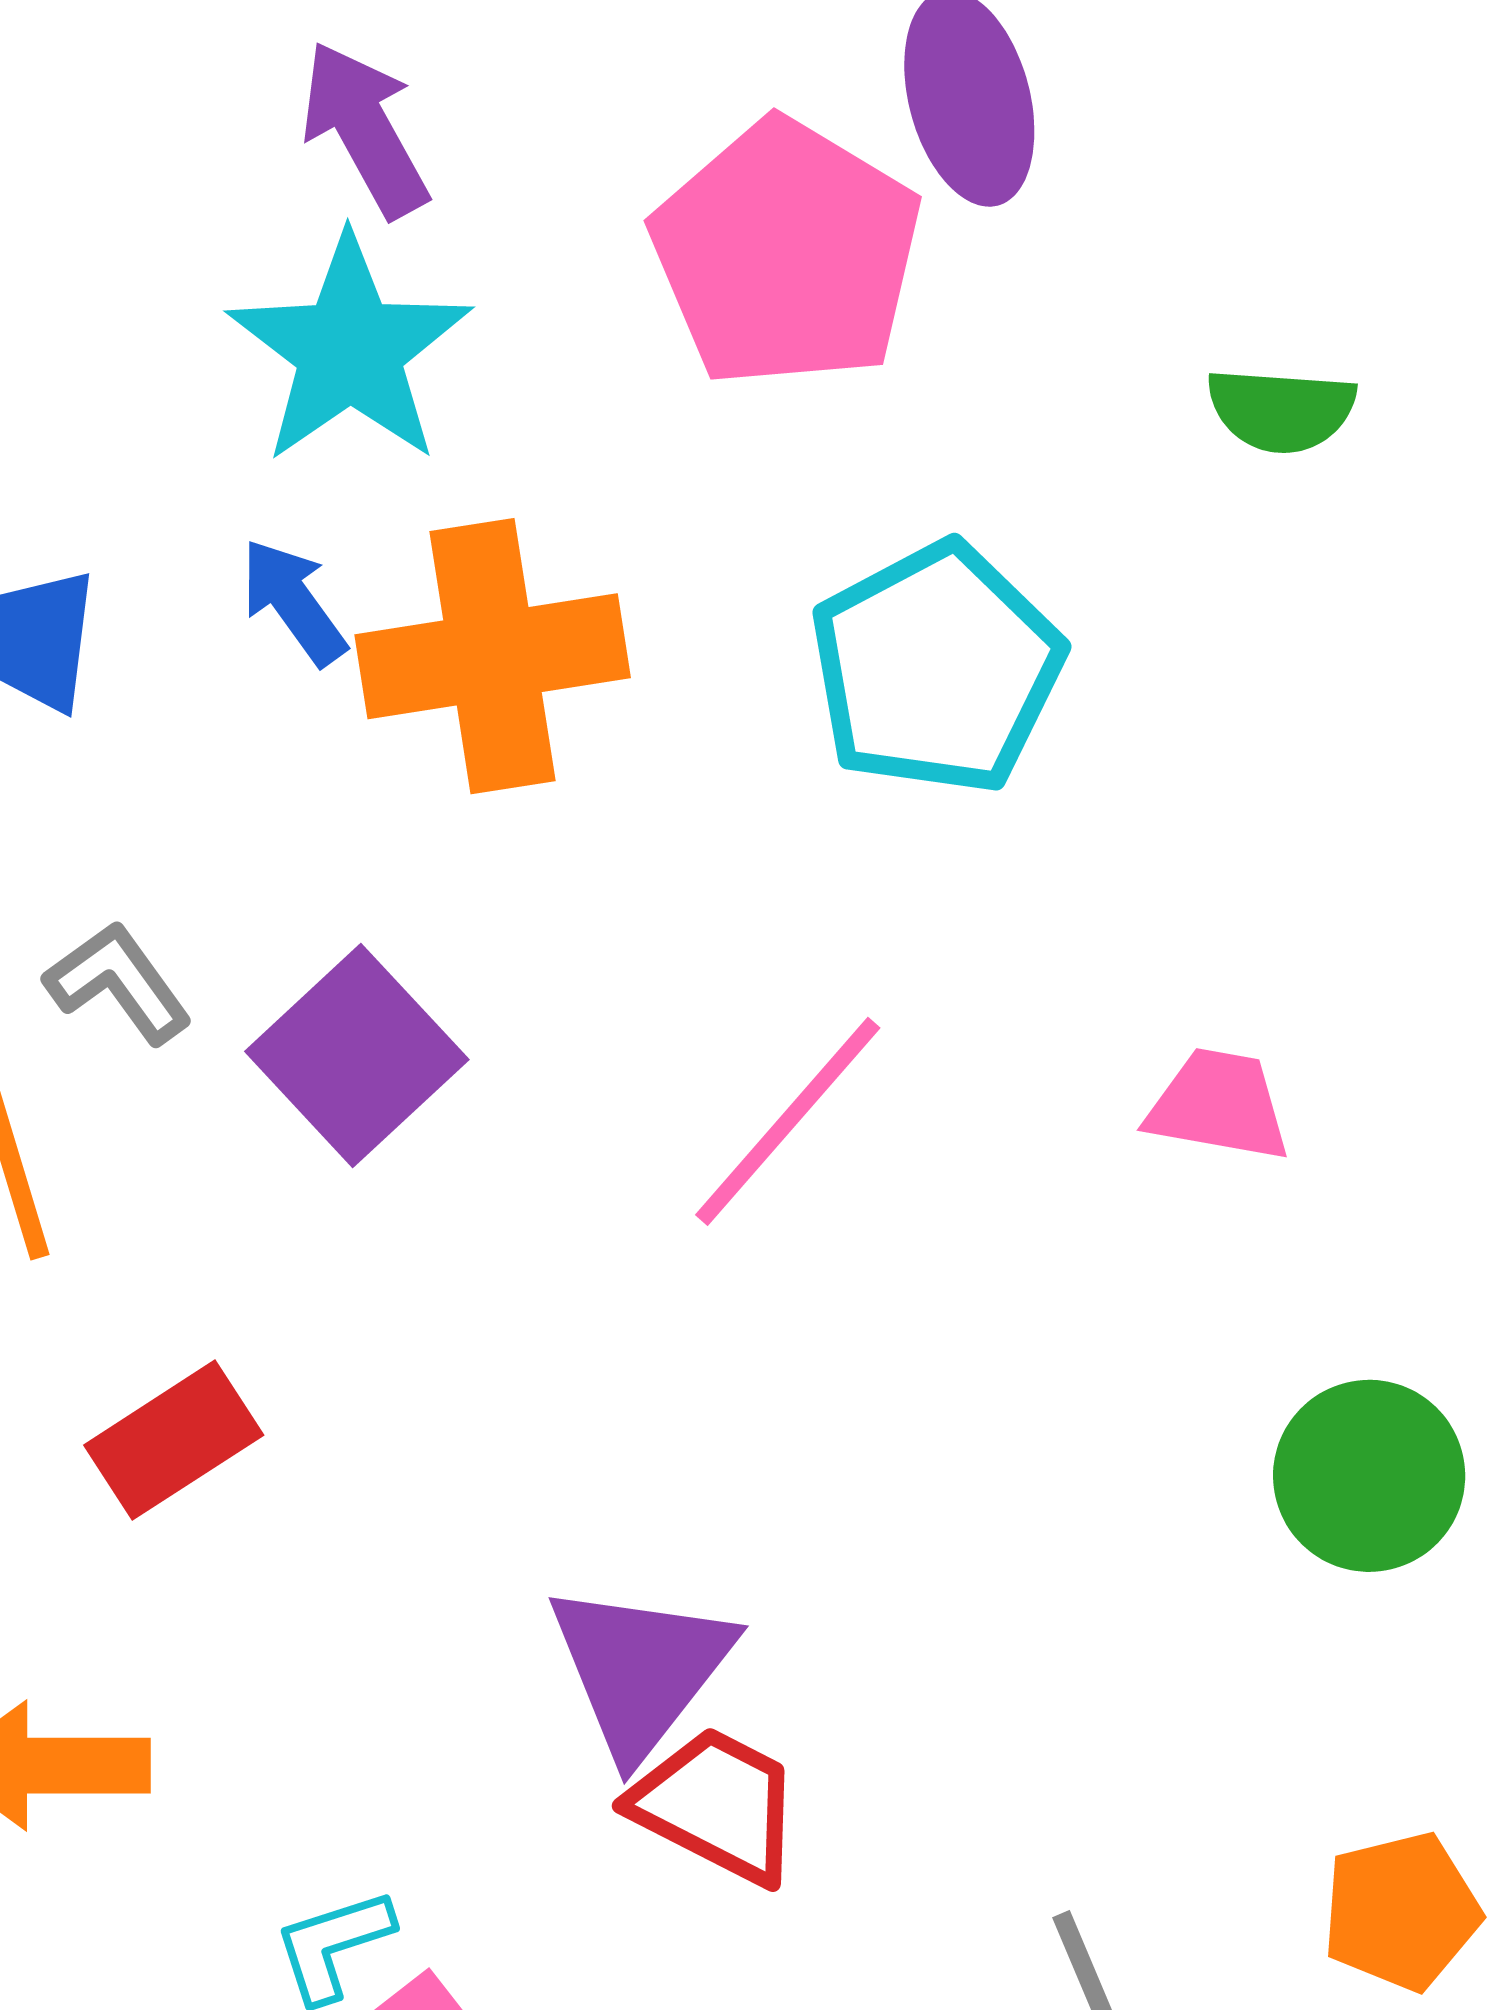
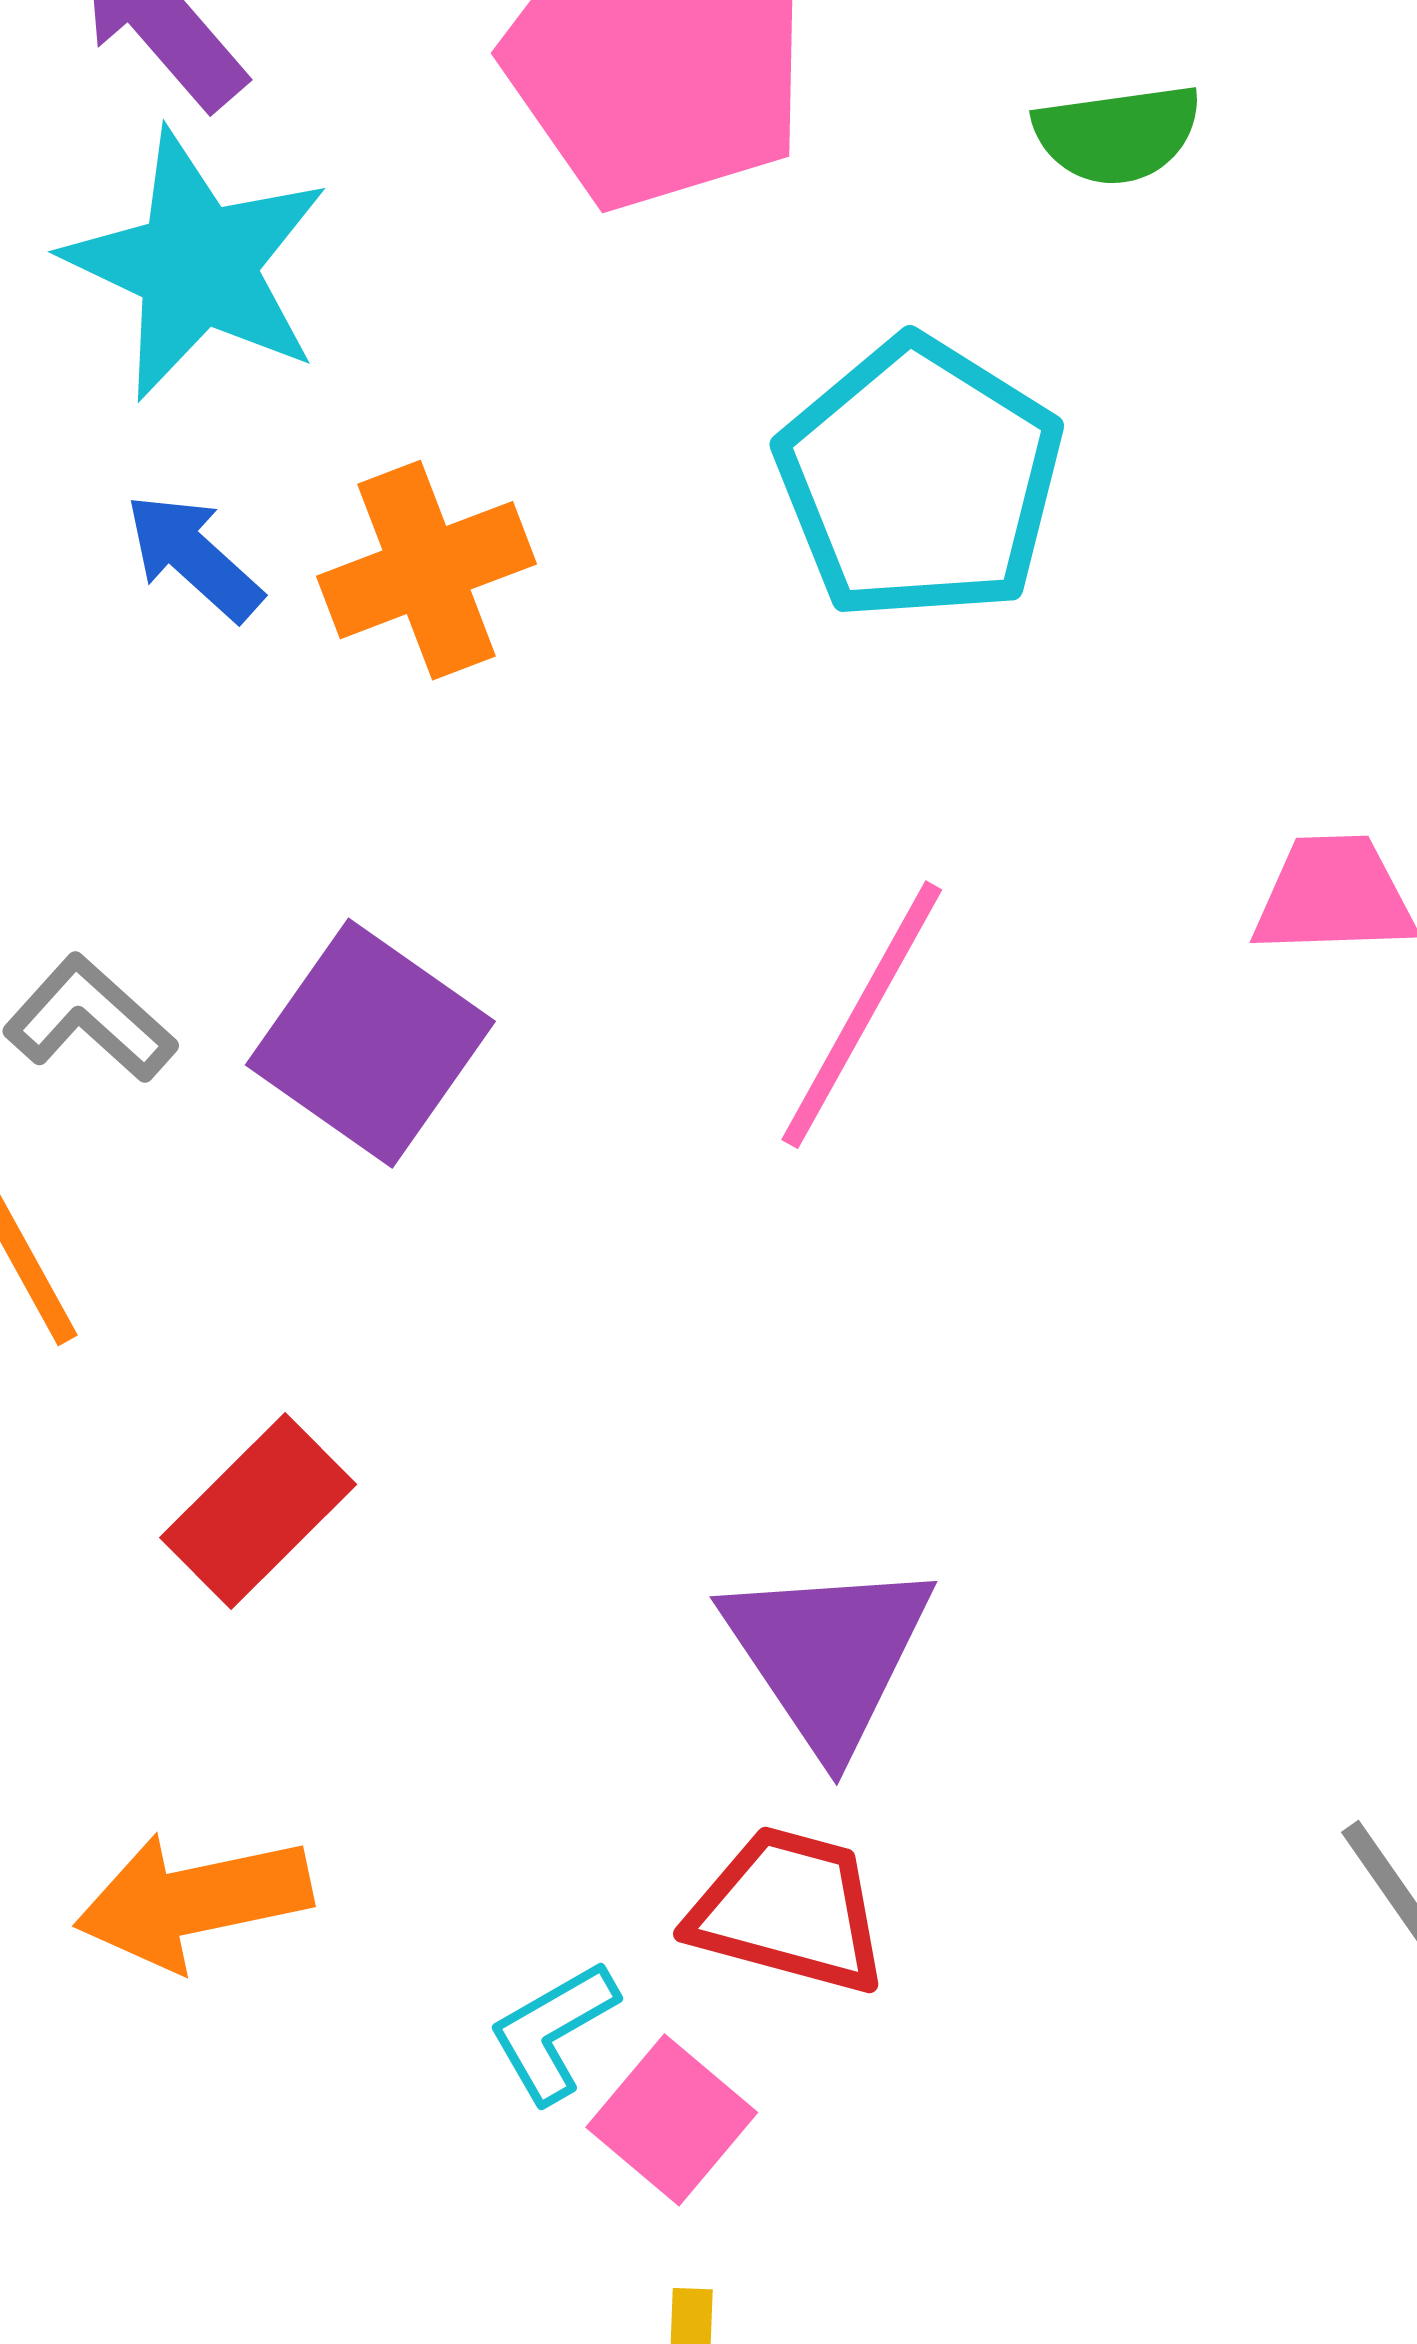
green semicircle: (1281, 410) -> (1117, 134), moved
orange cross: (493, 656) -> (426, 570), size x0.7
red trapezoid: (717, 1805) -> (789, 1910), moved

